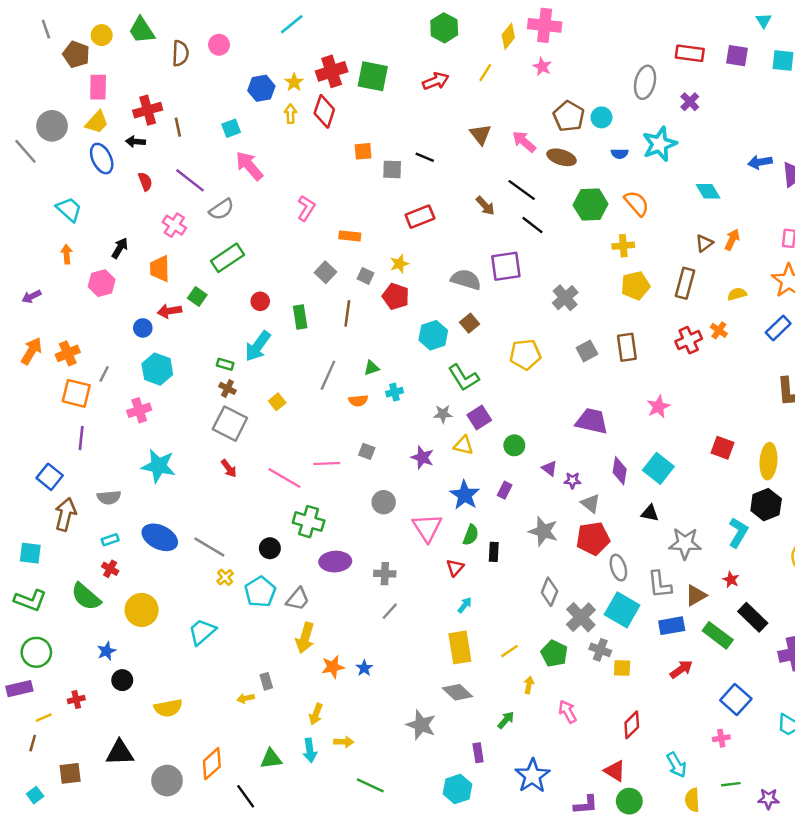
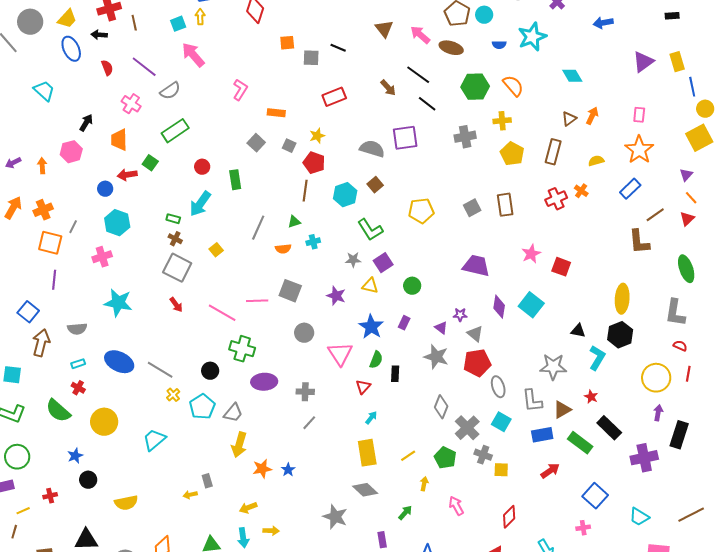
yellow arrow: (290, 114) -> (200, 17), moved
blue arrow: (760, 162) -> (603, 23), moved
orange arrow: (67, 254) -> (42, 166), moved
yellow pentagon: (635, 286) -> (512, 154), turned -30
gray cross: (565, 298) -> (465, 137), moved, turned 30
brown line: (347, 313) -> (305, 191), moved
red square: (722, 448) -> (561, 267), moved
gray square: (367, 451) -> (290, 291), size x1.6
purple triangle: (549, 468) -> (441, 328), moved
black triangle: (650, 513) -> (578, 331), moved
cyan square: (622, 610) -> (501, 422), size x0.7
yellow arrow: (316, 714) -> (248, 508), turned 48

